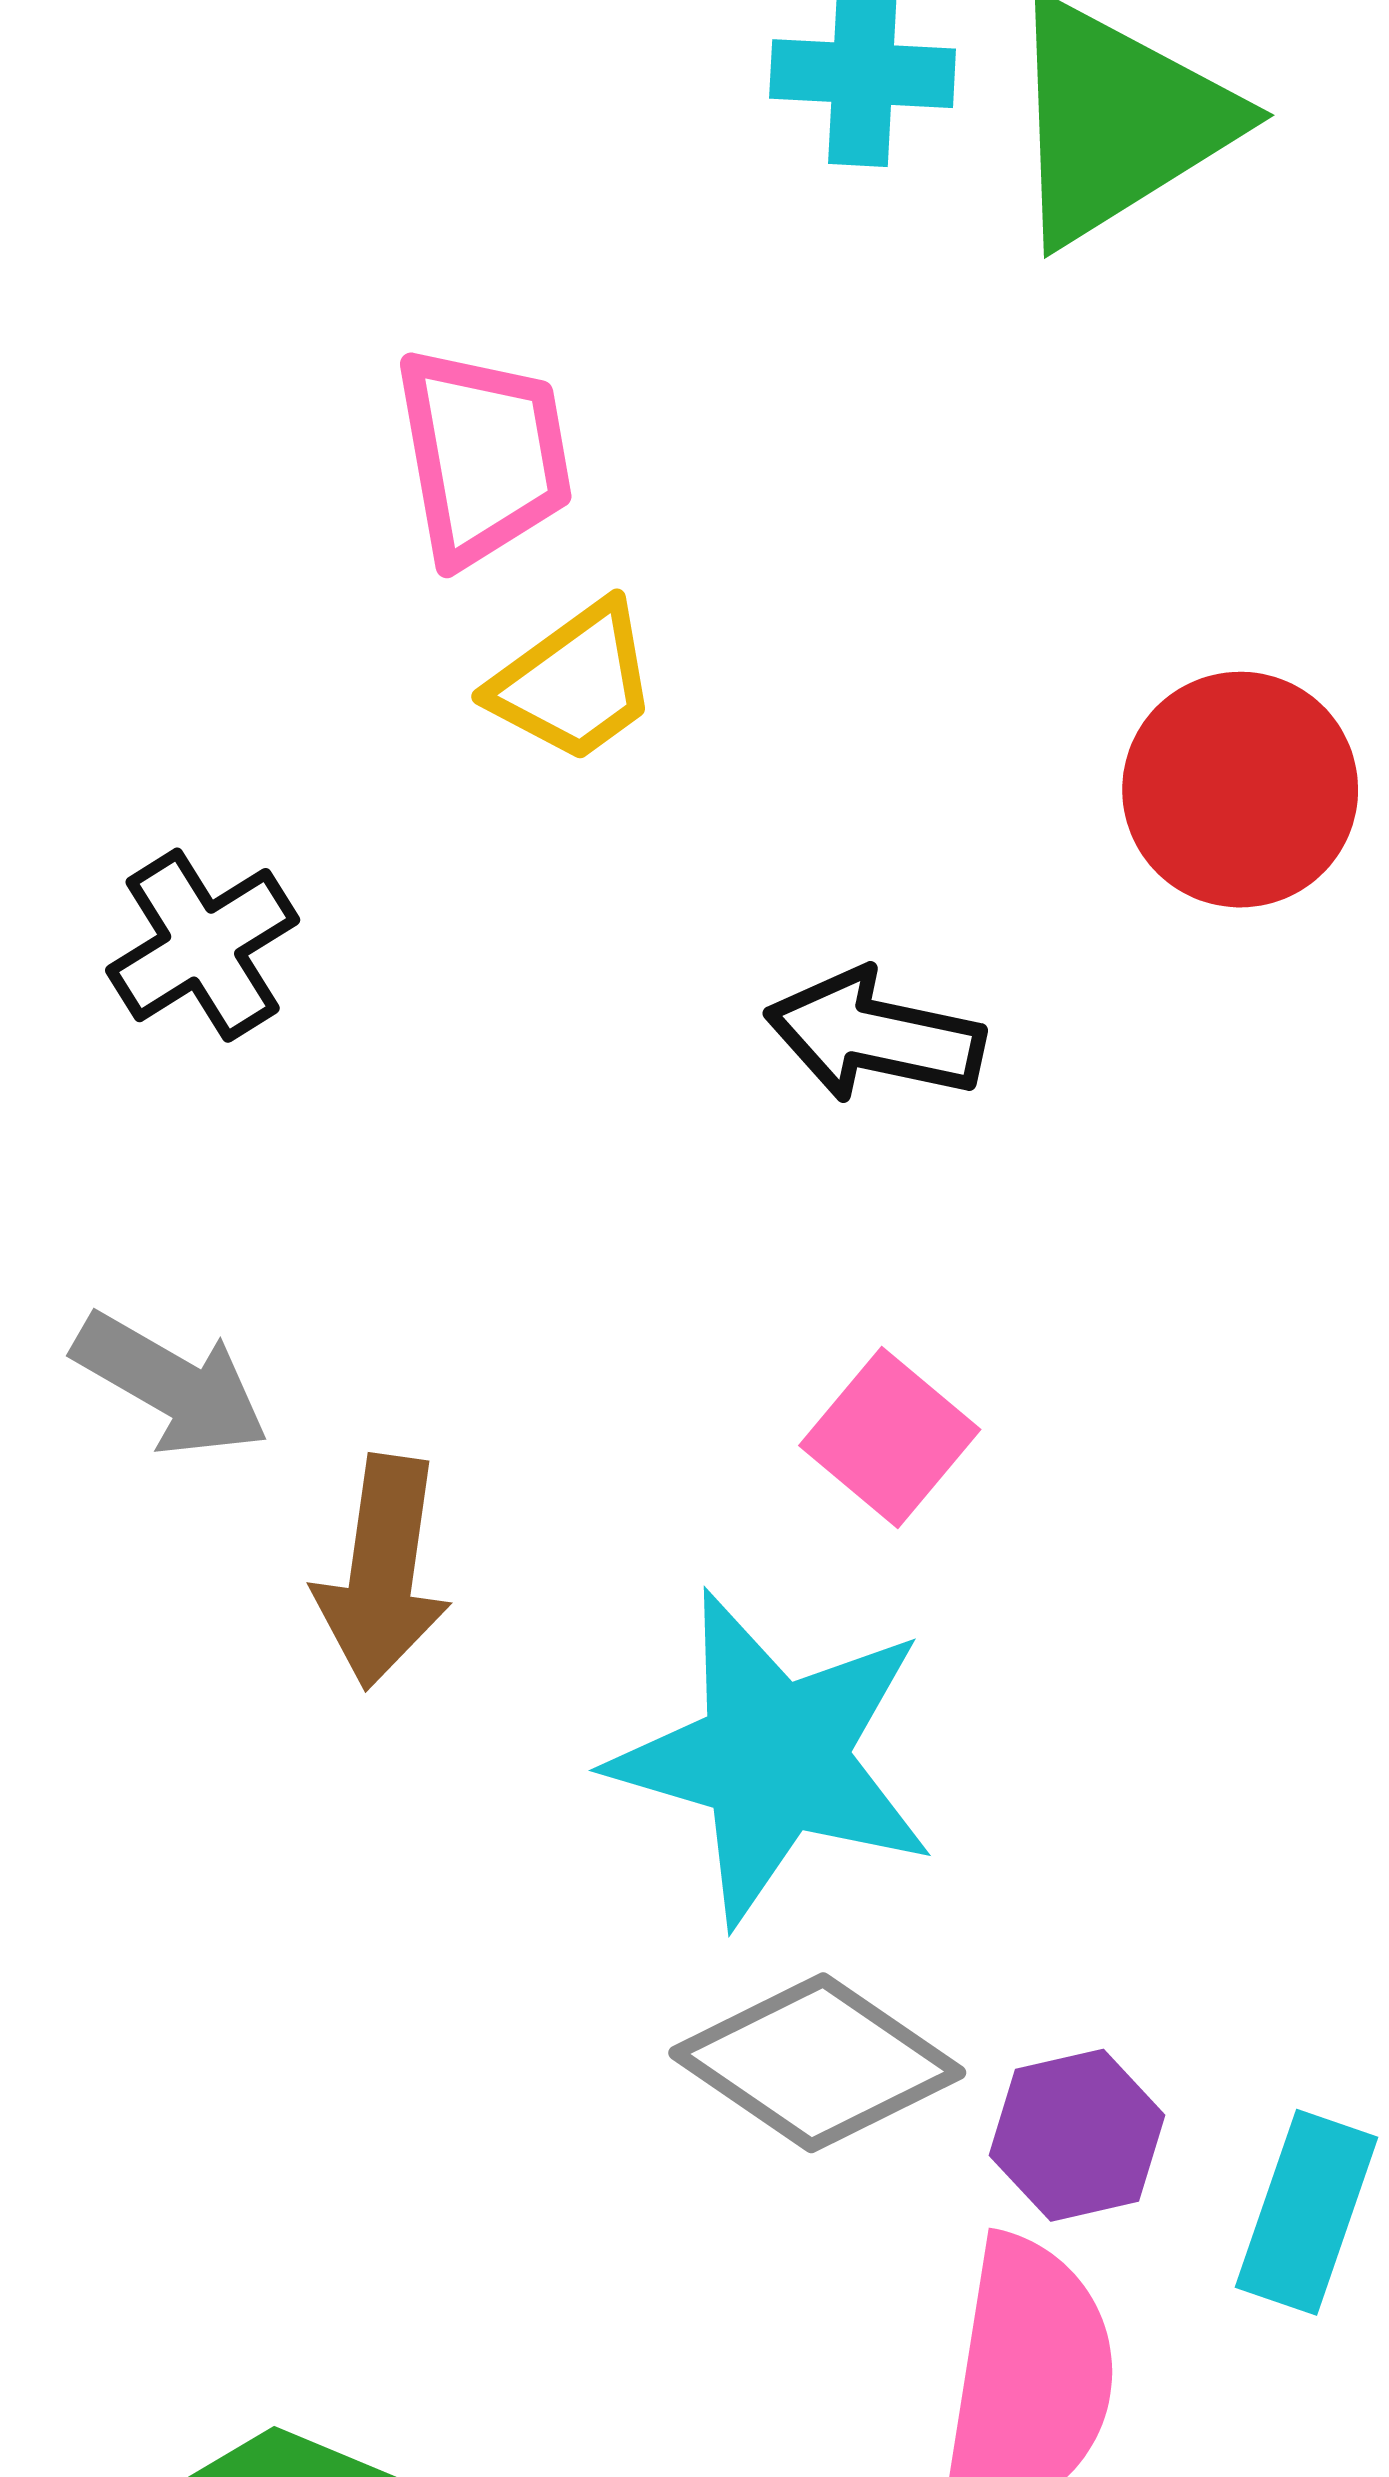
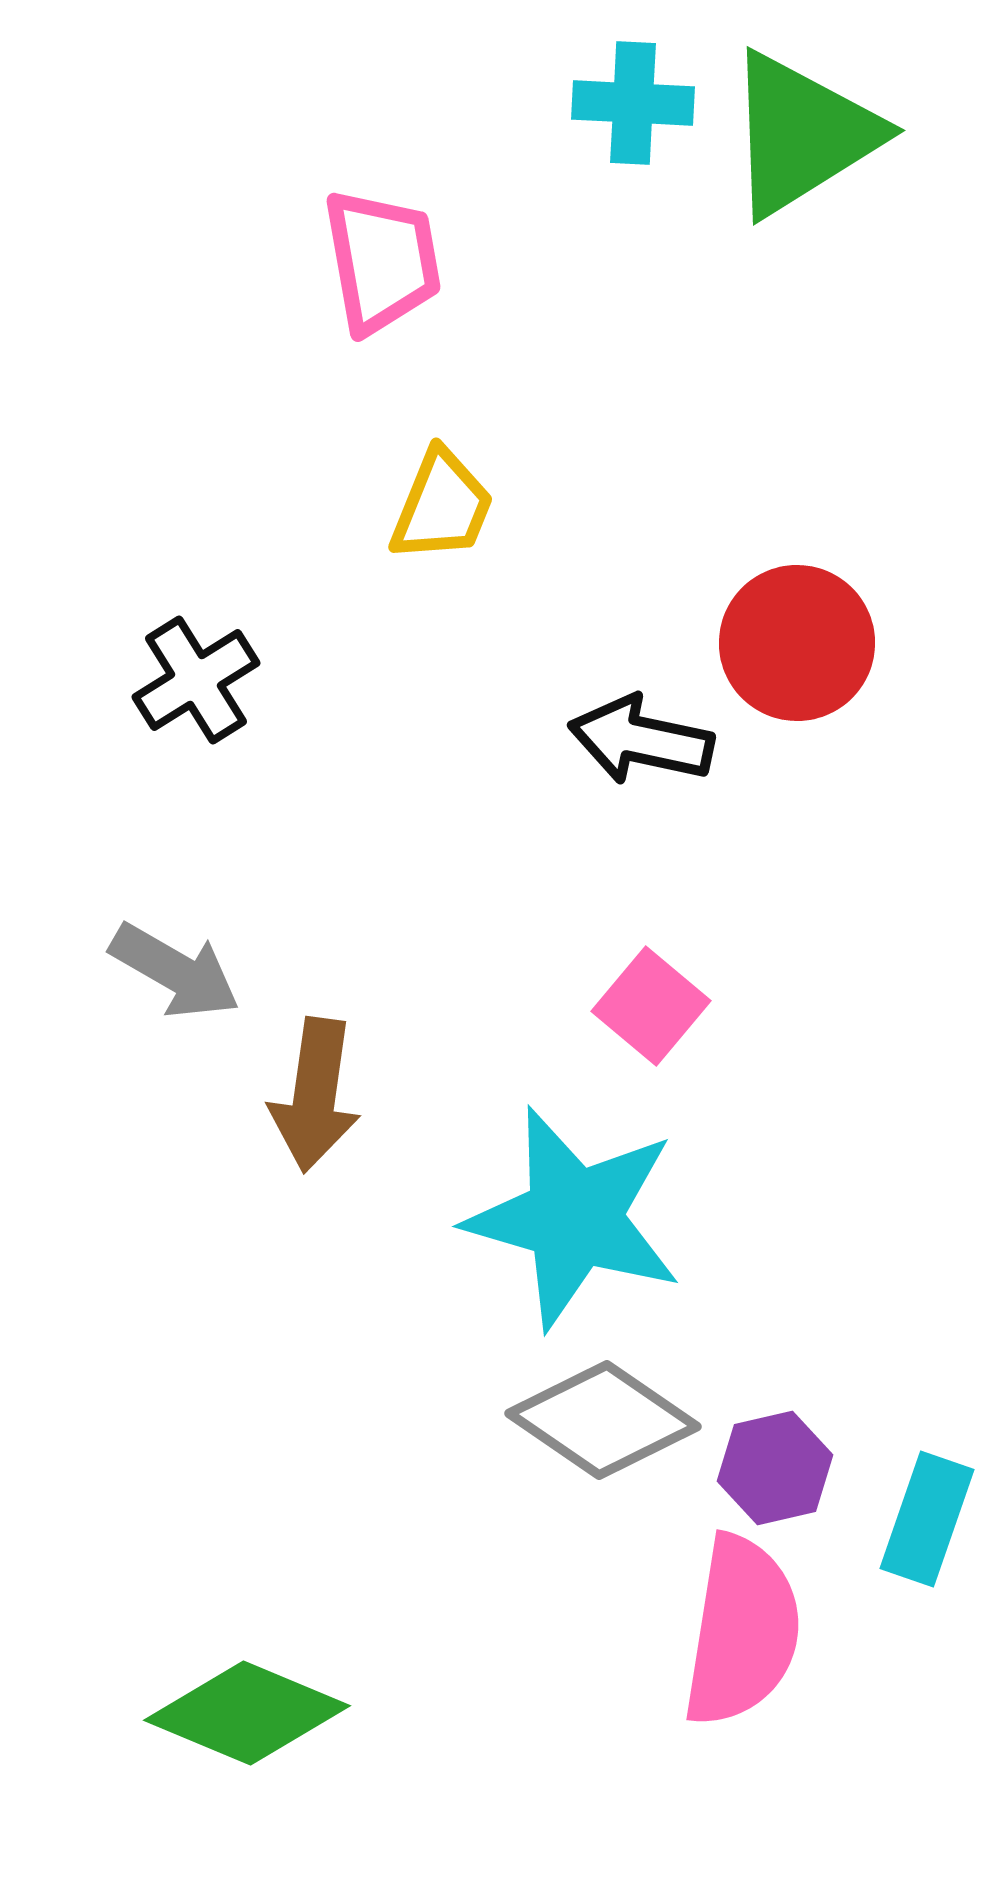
pink trapezoid: (483, 456) -> (382, 261), moved
yellow trapezoid: (574, 682) -> (442, 506), turned -32
red circle: (1240, 790) -> (797, 643), moved

